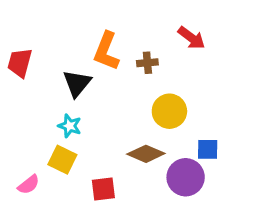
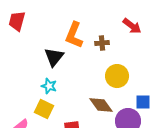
red trapezoid: (20, 63) -> (17, 21), moved
brown diamond: (146, 154) -> (101, 105), turned 30

